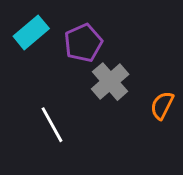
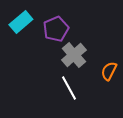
white line: (52, 125) -> (69, 88), moved

